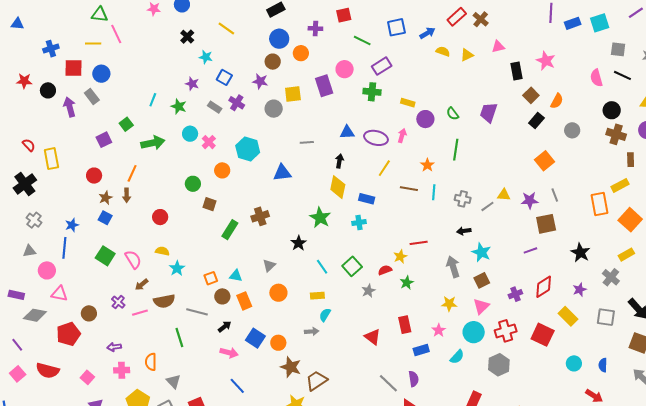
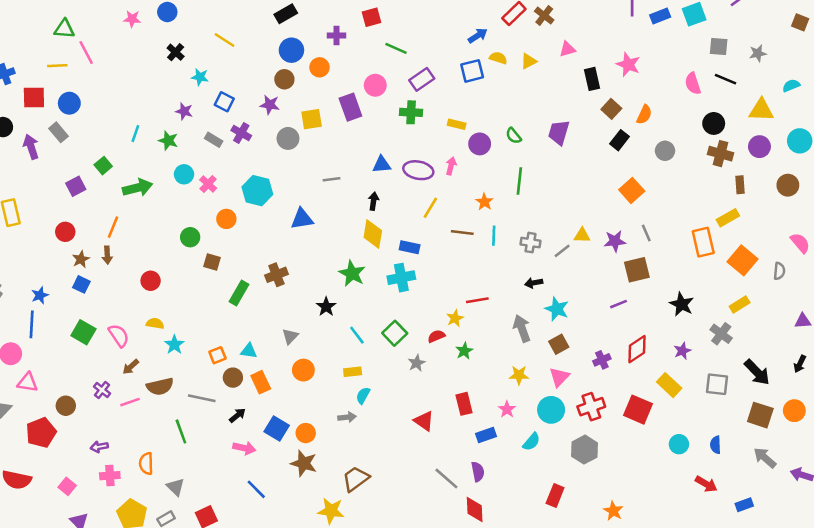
blue square: (396, 27) -> (472, 71), moved
cyan cross: (359, 223) -> (401, 278), size x1.5
brown star: (291, 367) -> (304, 463), moved

